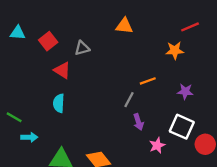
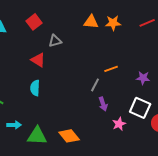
red square: (48, 41) -> (34, 22), moved
orange star: (175, 50) -> (113, 23), moved
cyan arrow: (29, 137) -> (14, 125), moved

